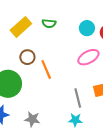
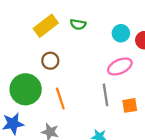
orange line: (46, 69) -> (60, 98), moved
gray line: (78, 98) -> (106, 95), moved

